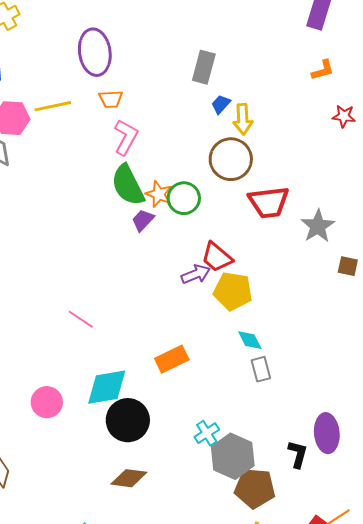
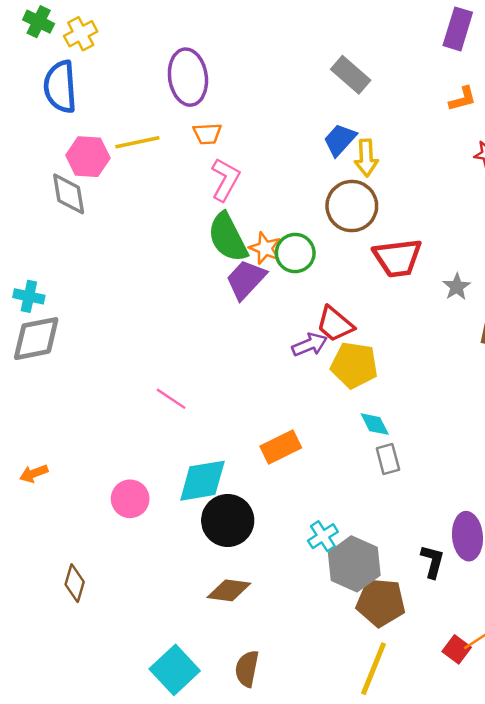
gray rectangle: (204, 67) -> (351, 75), moved, turned -64
blue trapezoid: (221, 104) -> (340, 140), size x1.4
purple trapezoid: (143, 220) -> (246, 280), size x1.5
gray star: (318, 226) -> (457, 287), size x0.7

